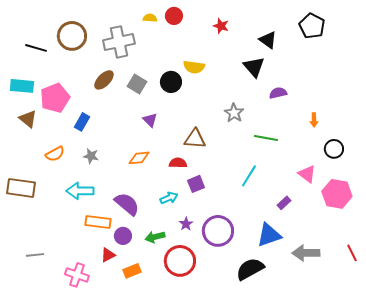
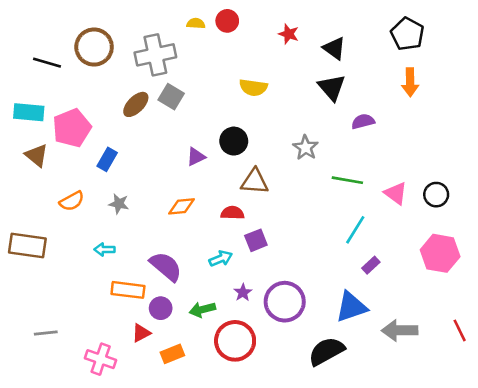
black triangle: (268, 40) -> (334, 48), moved
black circle: (171, 82) -> (234, 141), moved
gray square: (137, 84) -> (171, 97), moved
purple triangle: (150, 120) -> (196, 157), turned 49
orange arrow: (314, 120) -> (410, 82), moved, size x1.5
pink triangle: (307, 174) -> (396, 193), moved
cyan line: (249, 176) -> (355, 230), moved
cyan arrow: (80, 191) -> (104, 249), size x0.6

